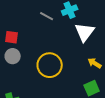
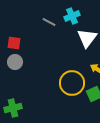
yellow circle: (50, 65) -> (72, 83), moved

